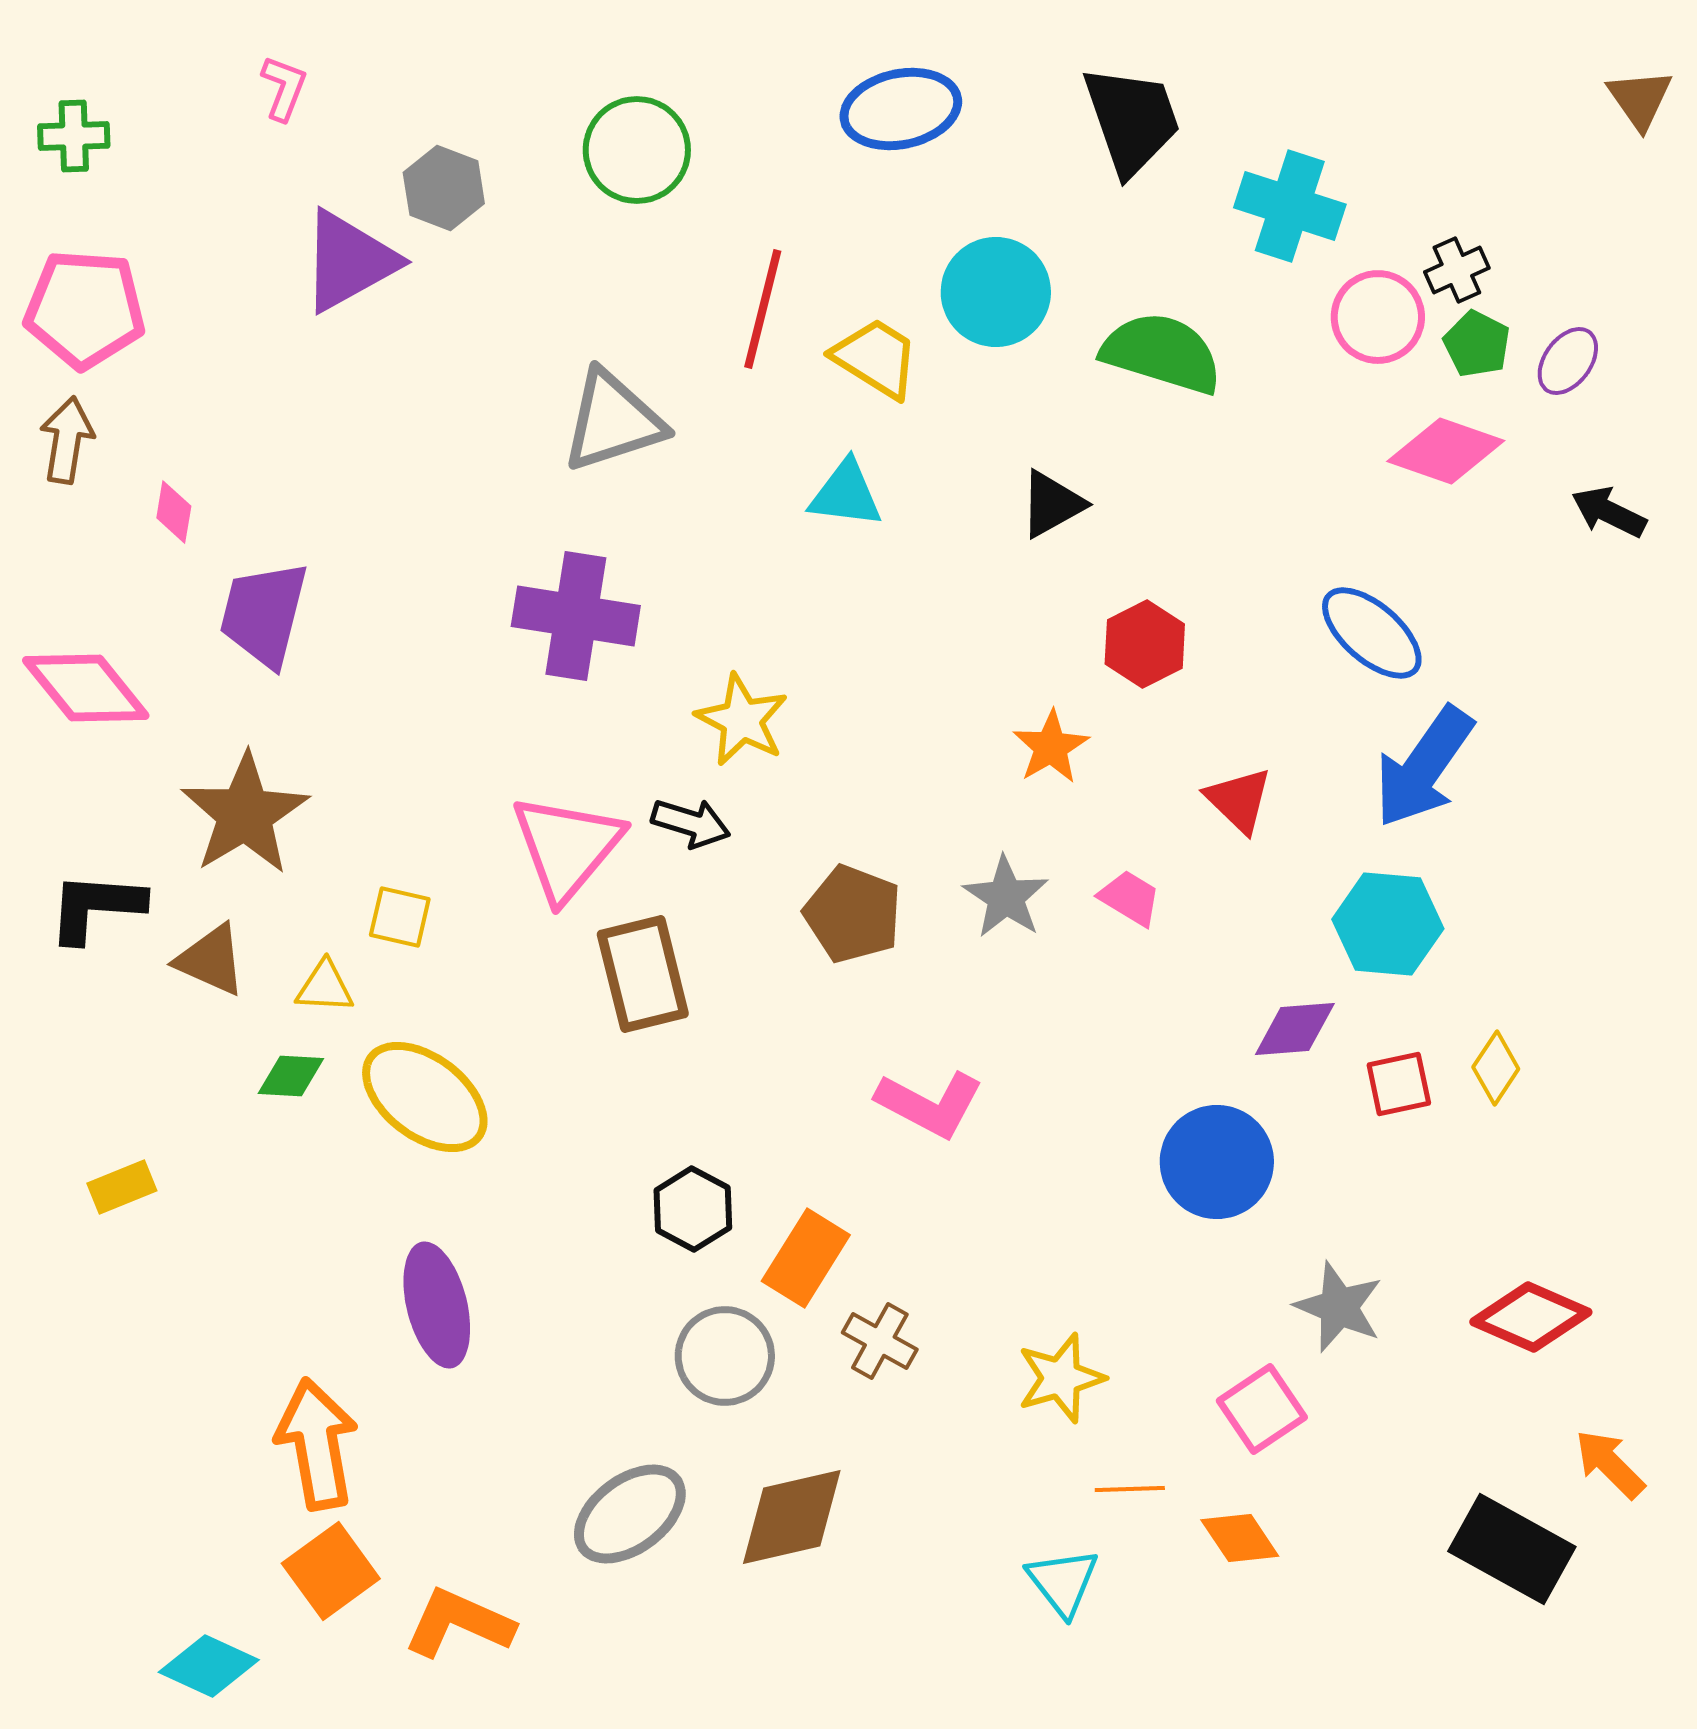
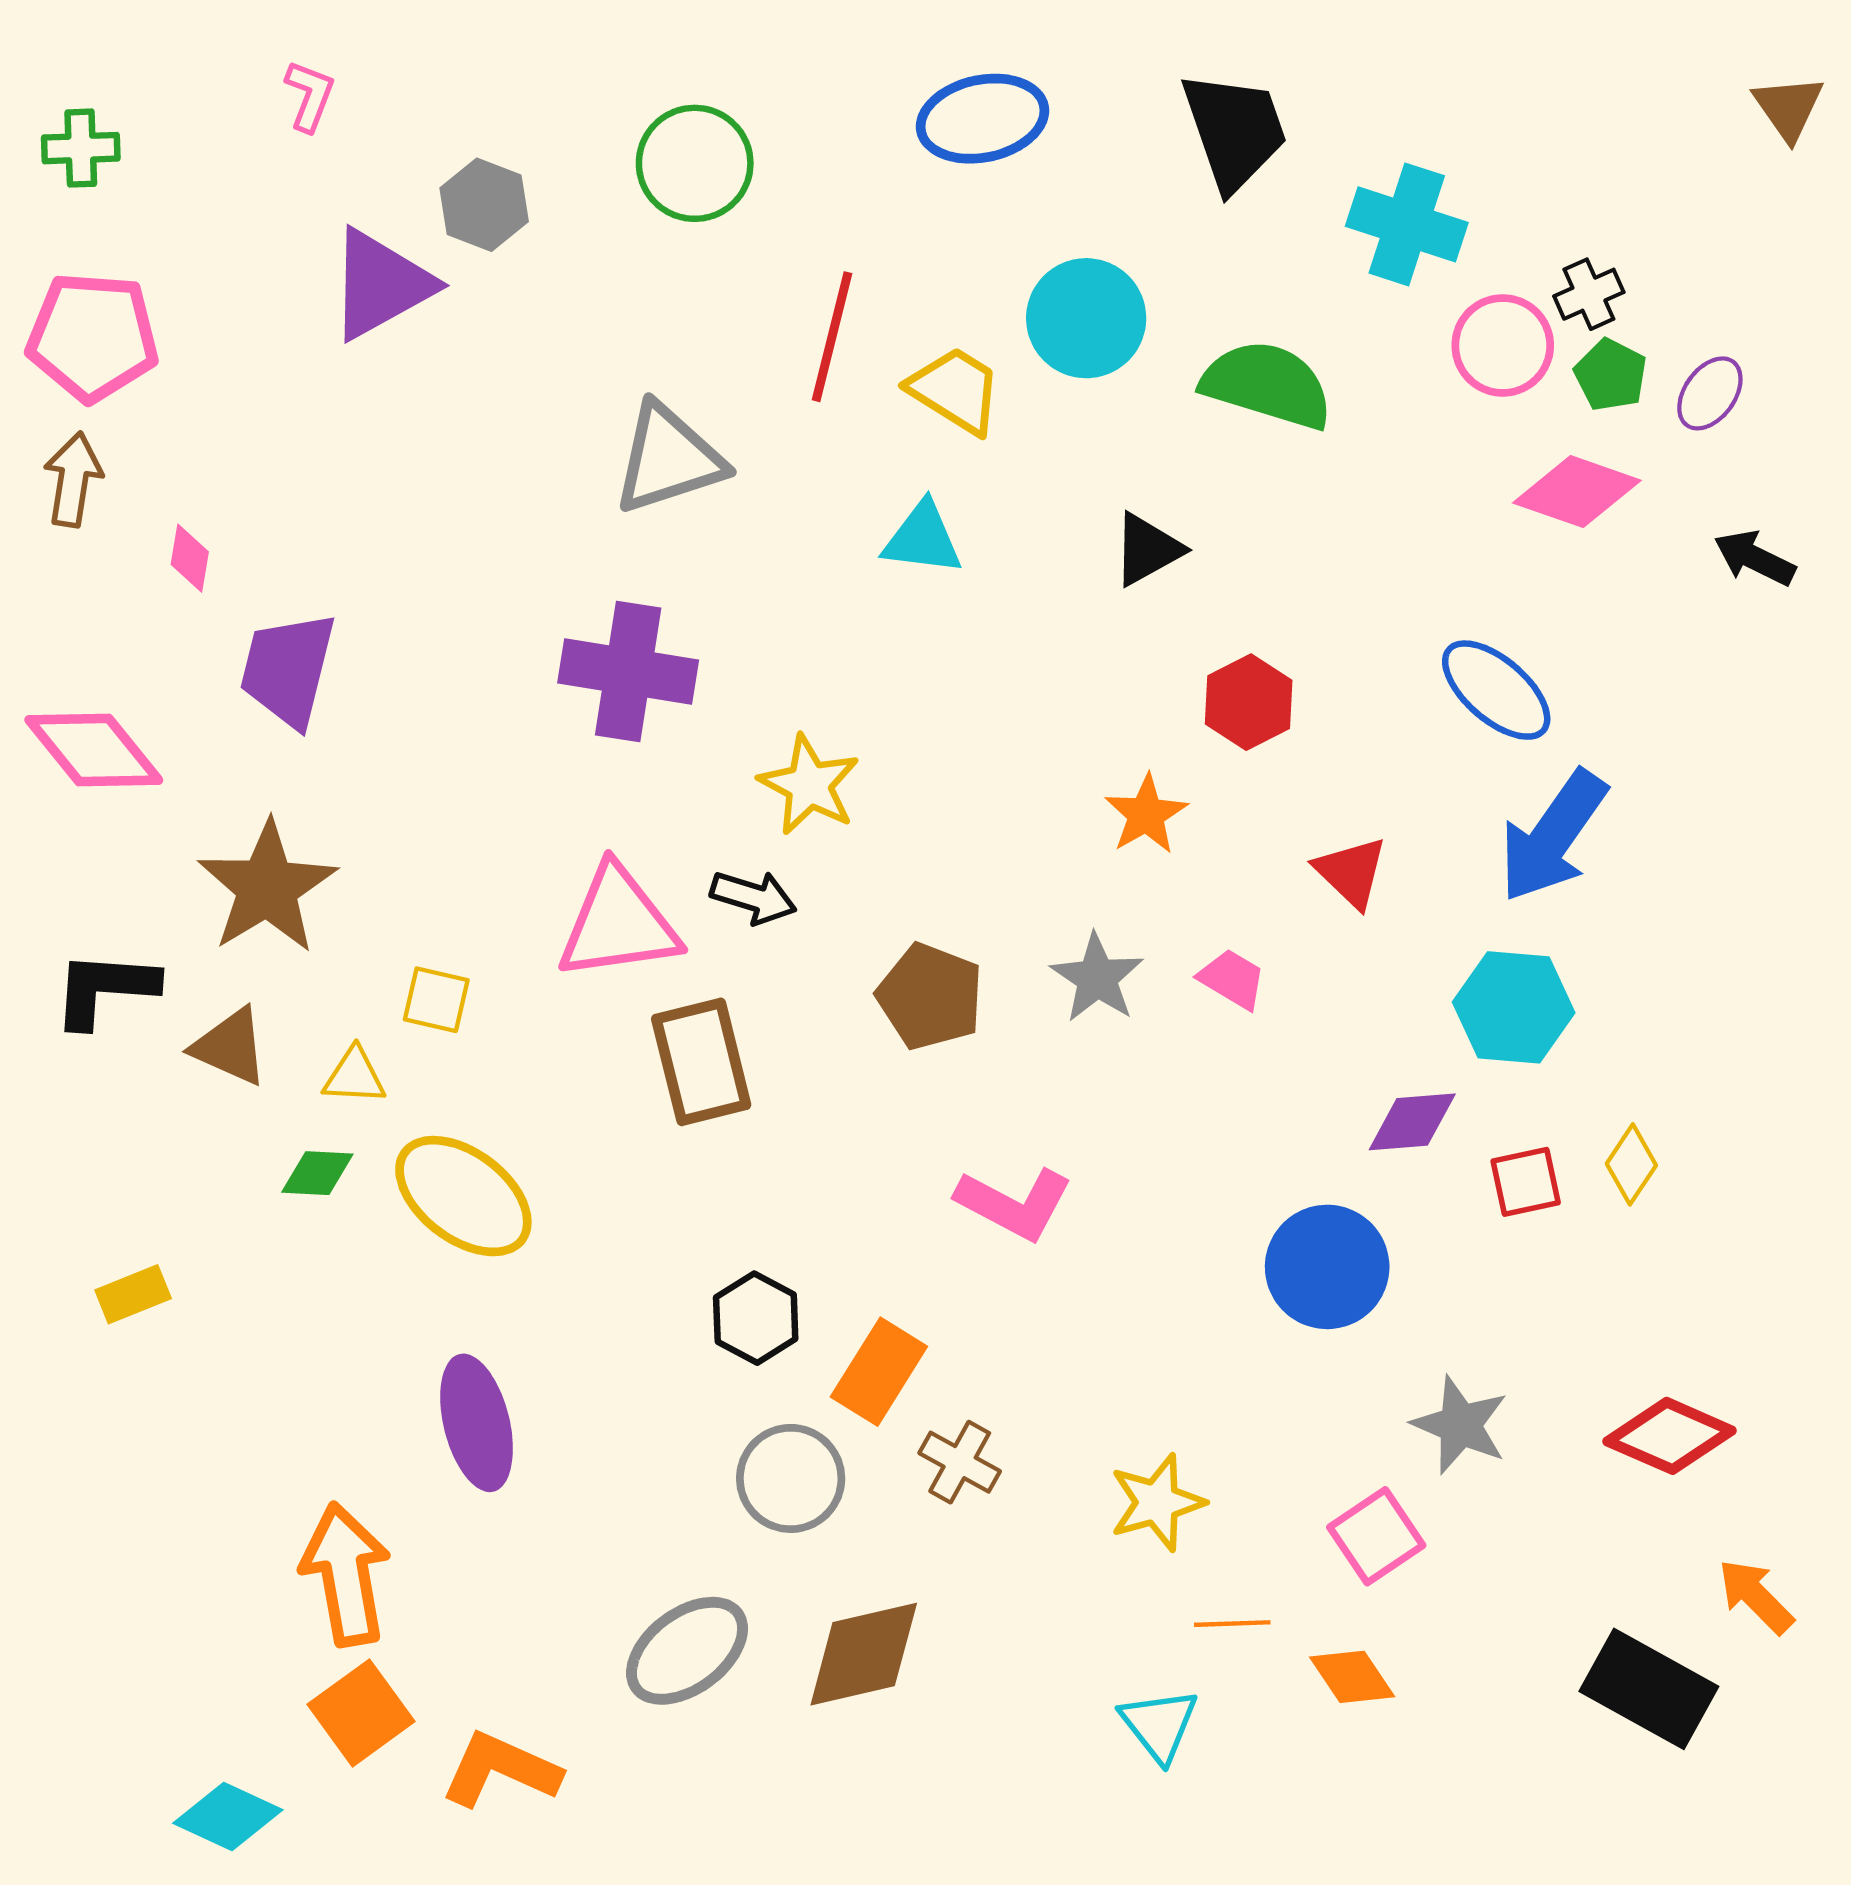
pink triangle: (567, 847) -> (618, 923), turned 42

